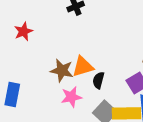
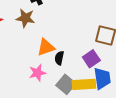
brown star: (62, 70) -> (25, 18), moved

